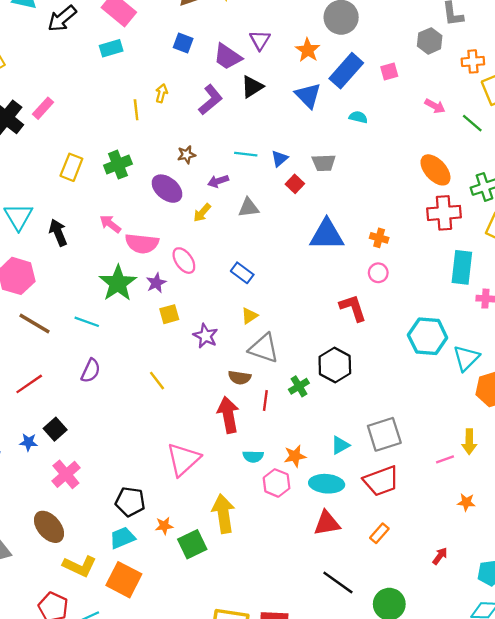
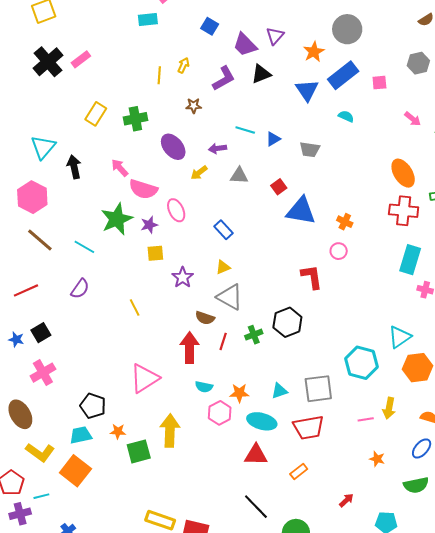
brown star: (186, 155) -> (194, 106), moved
red square: (295, 184) -> (279, 187), moved
cyan hexagon: (428, 336) -> (362, 363), moved

